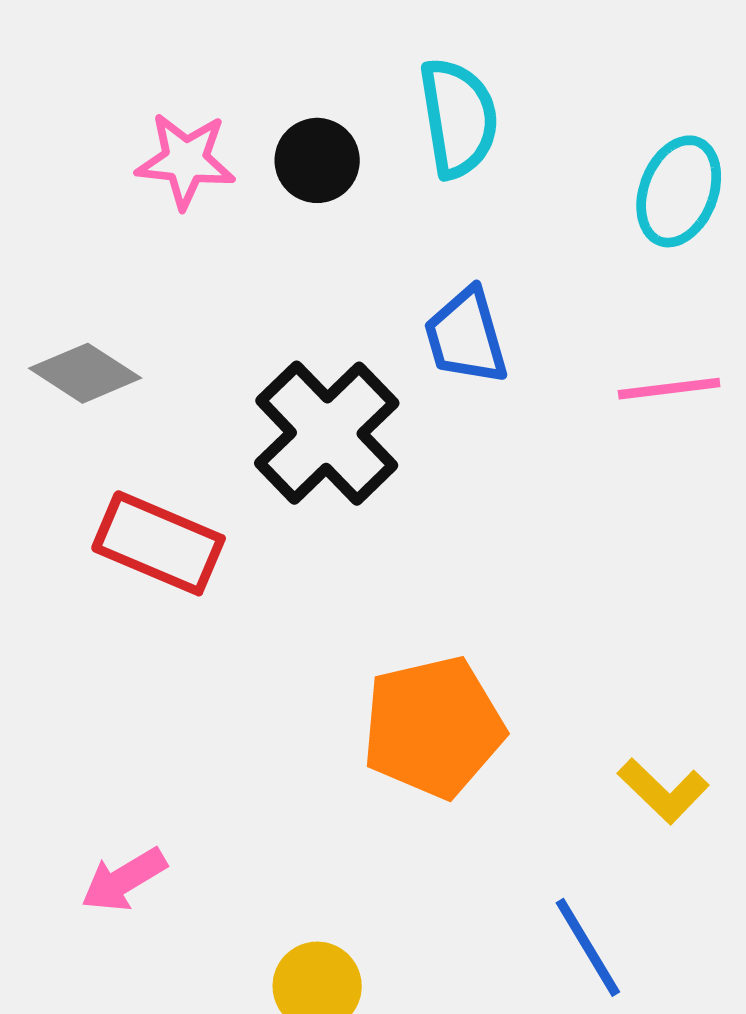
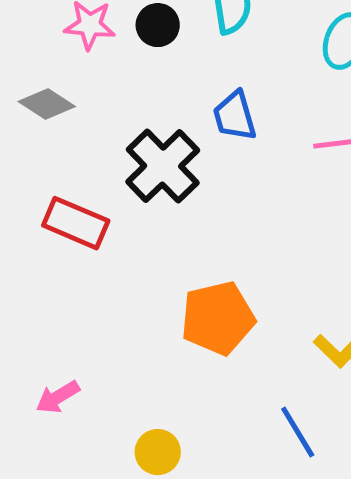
gray diamond: (85, 373) -> (47, 104), moved

